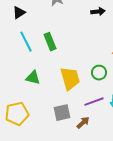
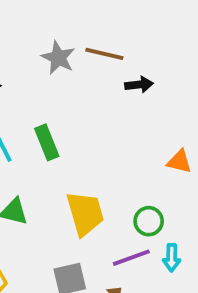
green circle: (99, 73) -> (149, 221), moved

